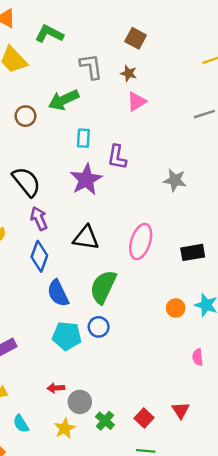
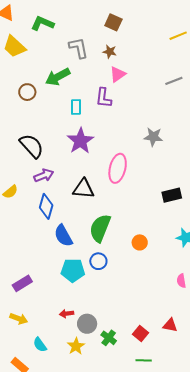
purple L-shape: (117, 157) -> (104, 98), moved
purple arrow: (39, 219) -> (44, 175), turned 96
pink ellipse: (141, 242) -> (118, 168), moved
orange circle: (176, 308) -> (140, 242), moved
red triangle: (181, 410) -> (170, 325), turned -42

